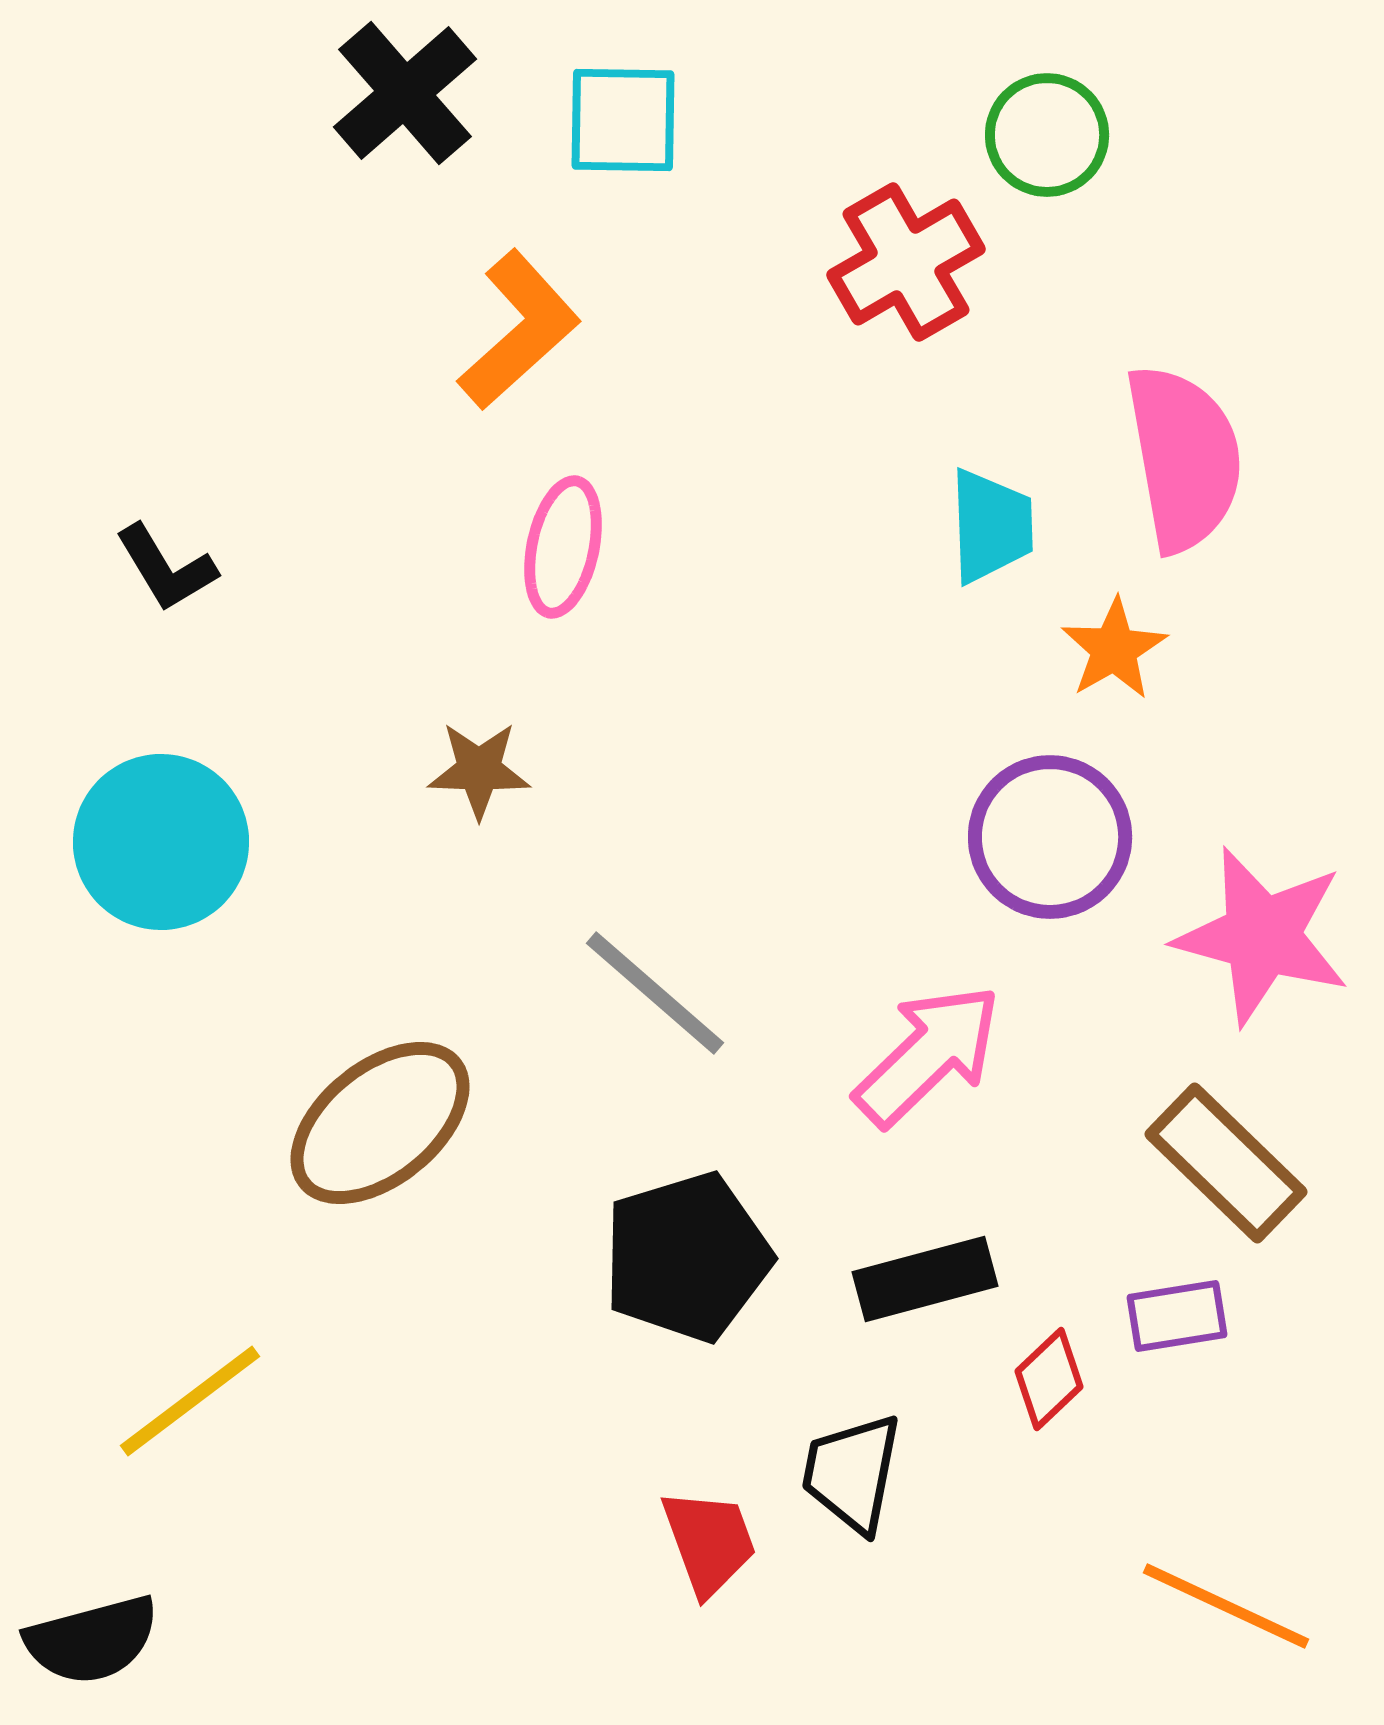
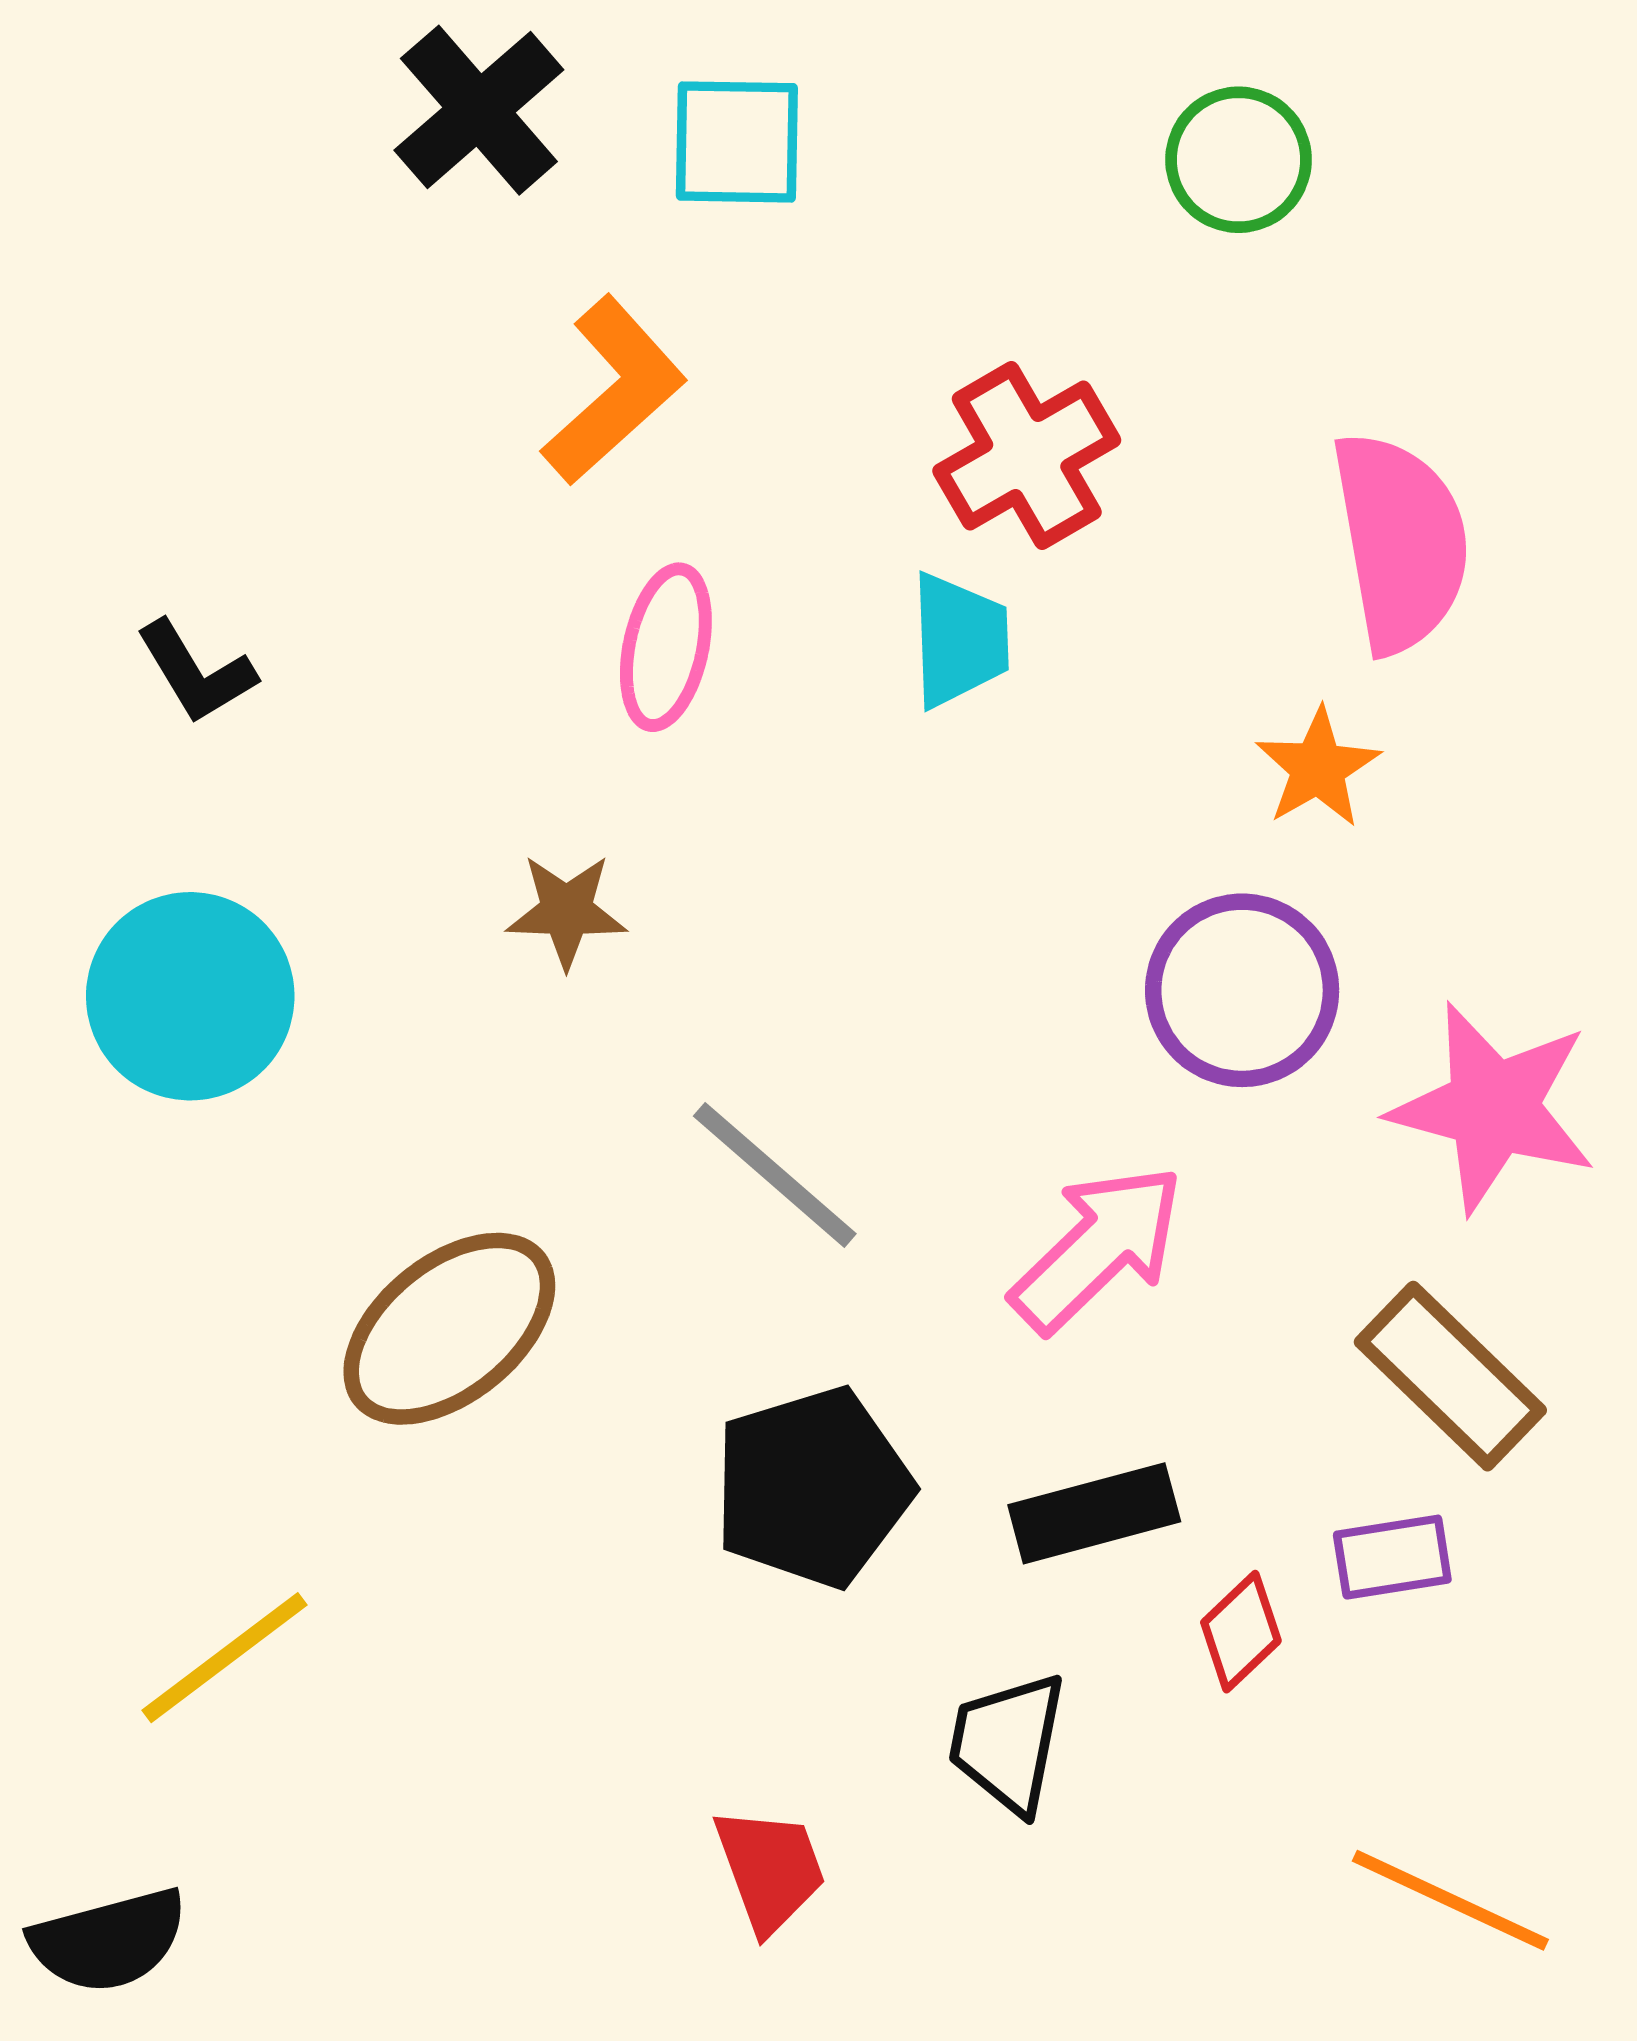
red cross: (906, 262) -> (1027, 456), moved
cyan trapezoid: (991, 526) -> (959, 640), moved
red trapezoid: (709, 1542) -> (770, 1869), moved

